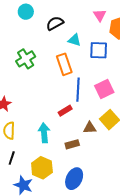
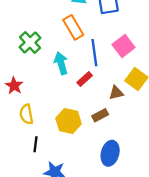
green cross: (26, 59) -> (30, 42), moved
cyan arrow: (44, 133) -> (61, 63), moved
yellow hexagon: (42, 168) -> (69, 121), moved

